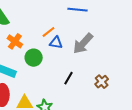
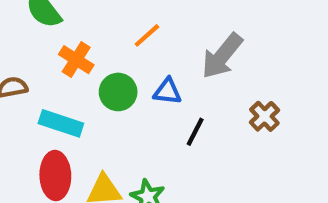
blue triangle: (56, 43) -> (167, 91), moved
brown cross: (102, 82) -> (264, 116), moved

